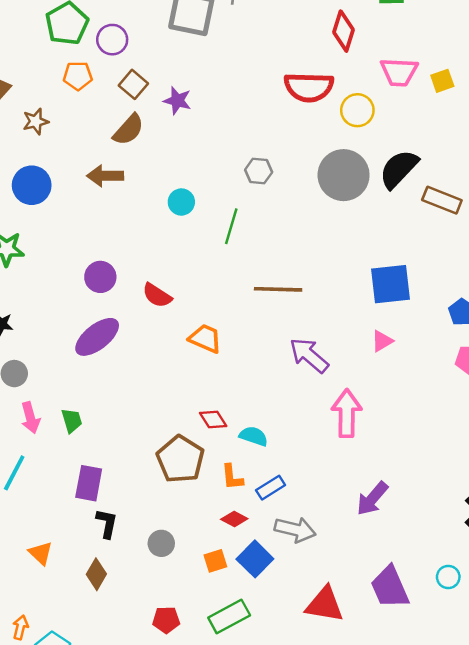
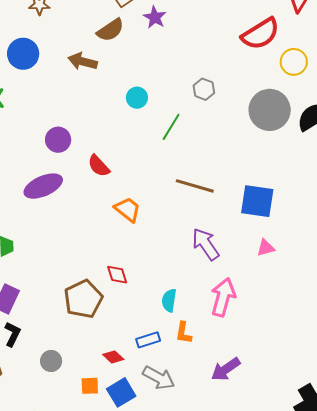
red semicircle: (309, 87) -> (260, 34), turned -48
blue square: (391, 284) -> (257, 201), moved
cyan semicircle: (254, 436) -> (169, 300), moved, turned -115
orange L-shape: (232, 477) -> (183, 333), moved

